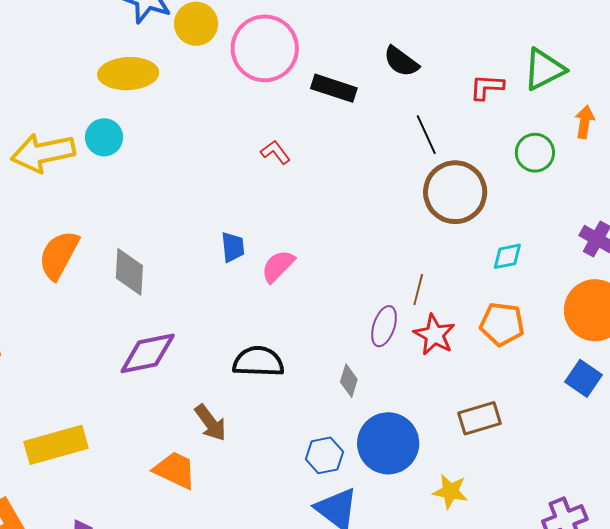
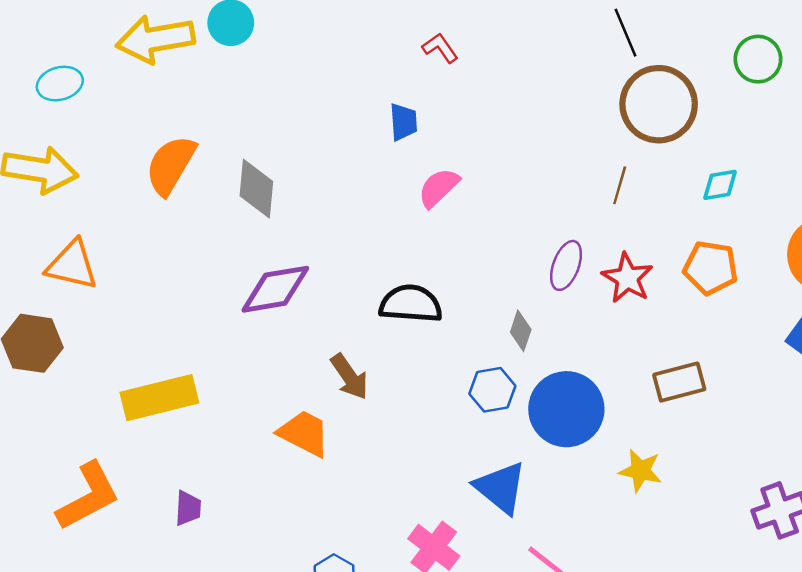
blue trapezoid: (233, 247) -> (403, 122), moved
brown line: (418, 290) -> (620, 185), moved
blue hexagon: (324, 455) -> (492, 390), moved

